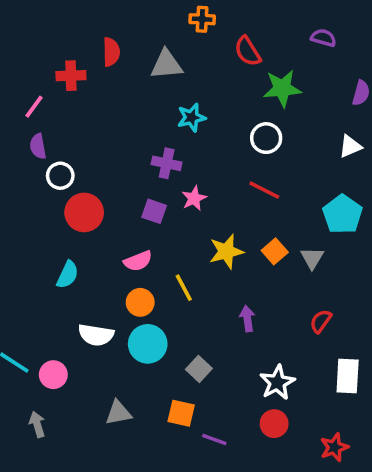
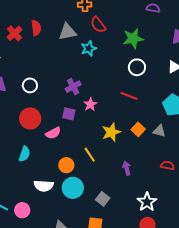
red semicircle: (248, 51) -> (98, 25), moved
red cross: (71, 76) -> (14, 33), moved, turned -35
cyan star: (191, 118) -> (89, 48), moved
white circle: (266, 138) -> (137, 67), moved
purple cross: (167, 163) -> (73, 87), turned -35
white circle: (60, 176) -> (30, 85), moved
gray triangle: (312, 258) -> (159, 131), turned -40
pink semicircle: (138, 261) -> (53, 133), moved
red semicircle: (321, 321) -> (168, 165), turned 72

